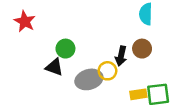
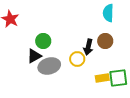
black triangle: (54, 67) -> (34, 56), turned -49
gray ellipse: (89, 79) -> (49, 66), moved

